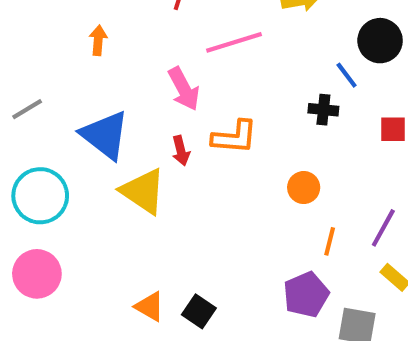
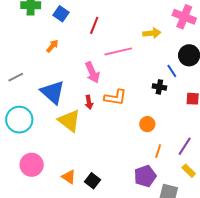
orange arrow: (98, 40) -> (52, 46), turned 32
pink circle: (37, 274) -> (32, 165), moved

